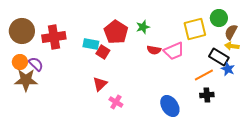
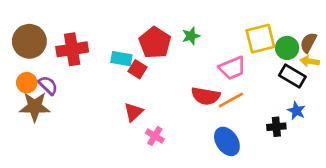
green circle: (219, 18) -> (287, 48), moved
red semicircle: (154, 50) -> (206, 96), moved, size x1.5
blue star: (228, 69) -> (296, 111), moved
orange line: (204, 75) -> (231, 100), moved

